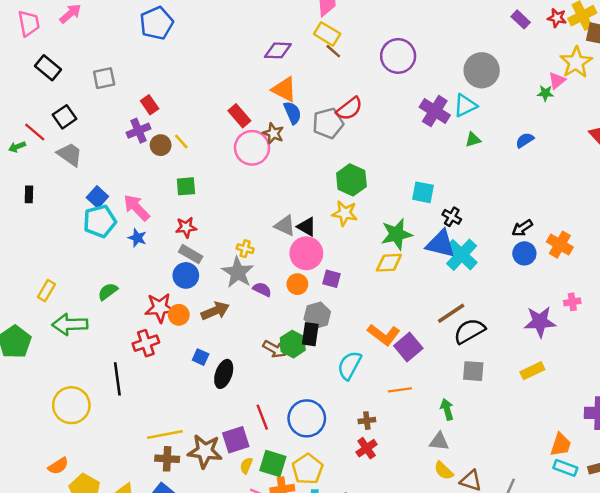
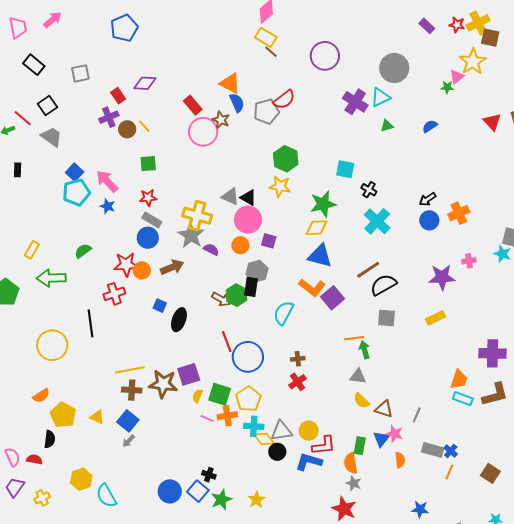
purple diamond: (278, 50) -> (145, 83), moved
blue triangle: (441, 244) -> (320, 256), moved
orange cross: (560, 245) -> (459, 213), turned 35
yellow cross: (245, 249) -> (197, 216), size x2.0
orange line: (400, 390) -> (354, 338), moved
red line: (262, 417) -> (227, 342), moved

